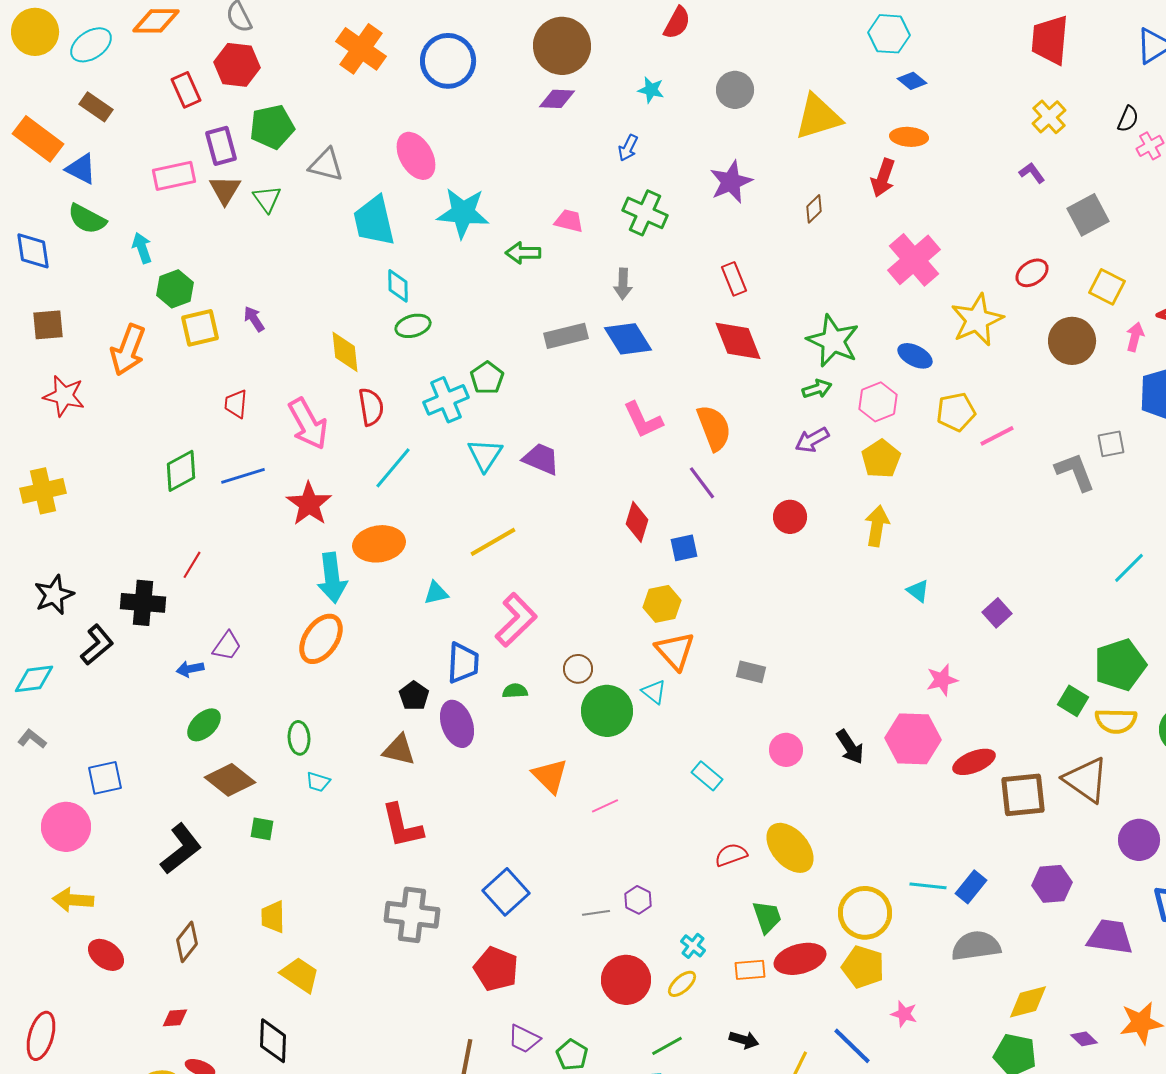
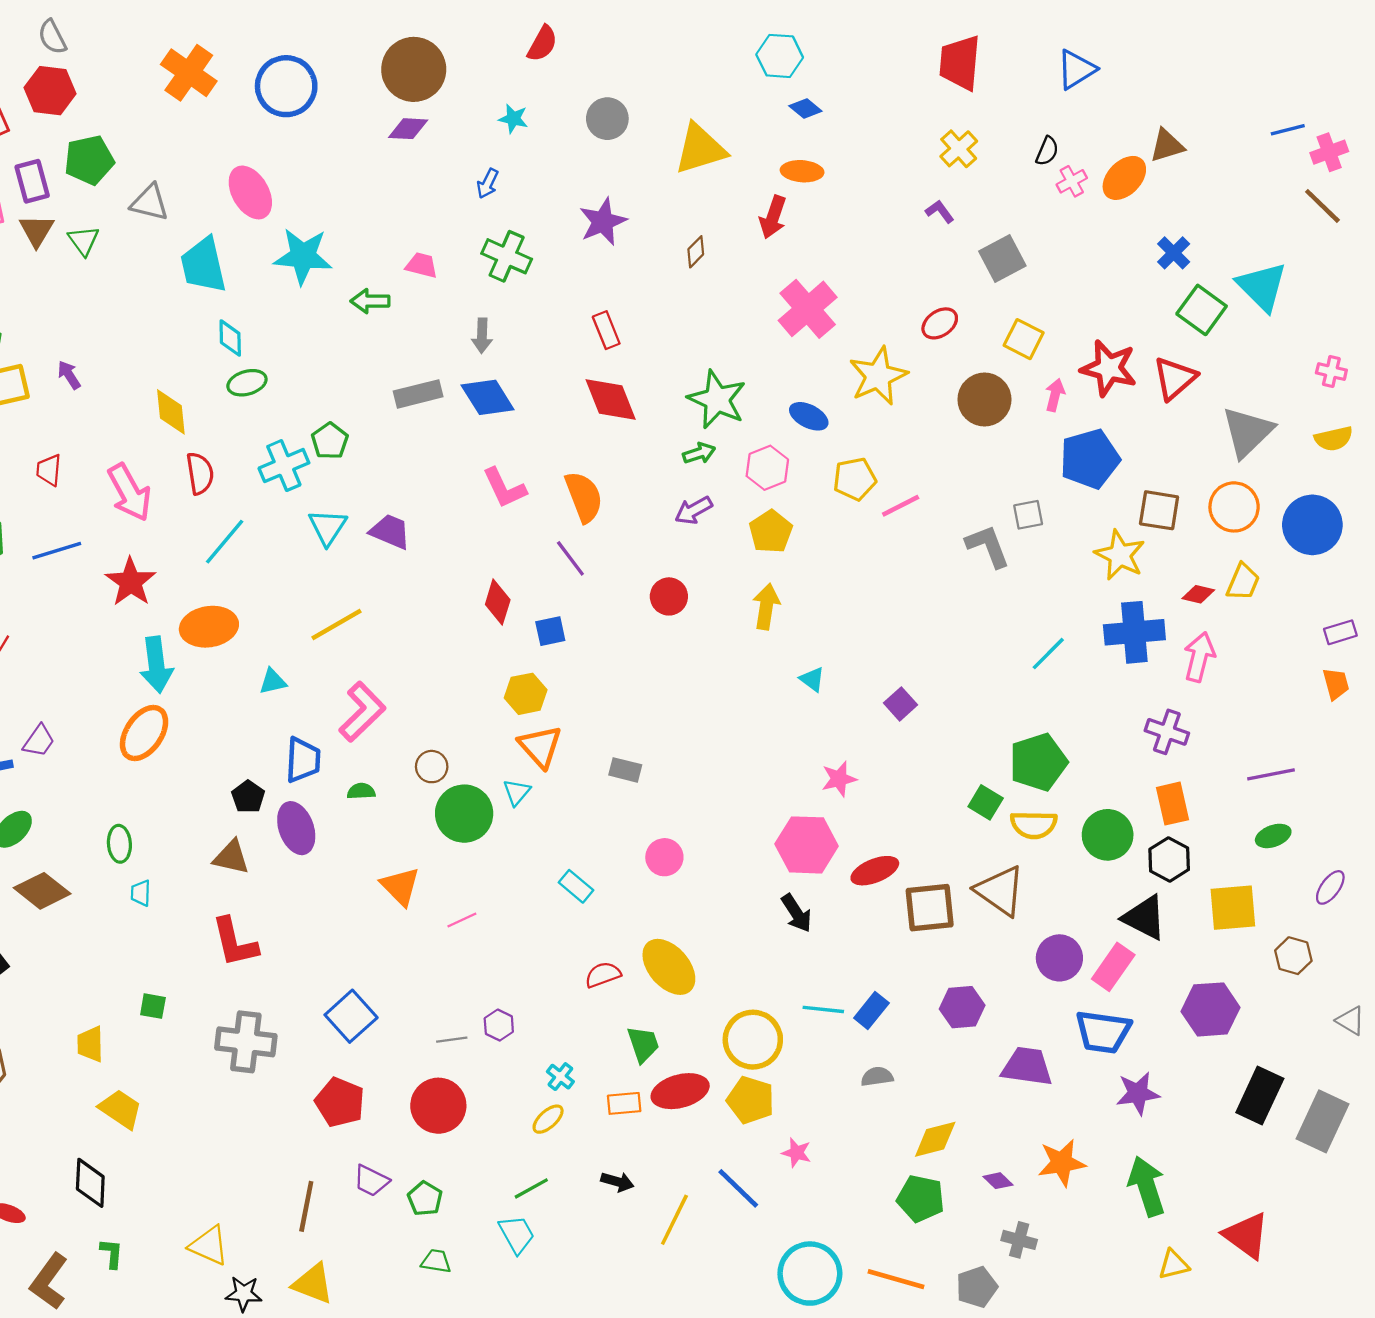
cyan triangle: (654, 692) -> (517, 792), turned 32
black arrow: (850, 747) -> (796, 913), moved
cyan trapezoid: (318, 782) -> (141, 893), turned 75
green square: (262, 829) -> (153, 1006), moved
gray semicircle: (976, 946) -> (877, 1077), size x0.6
red circle: (626, 980) -> (438, 1106), moved

